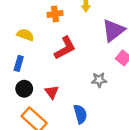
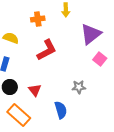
gray star: (99, 80) -> (79, 87), moved

